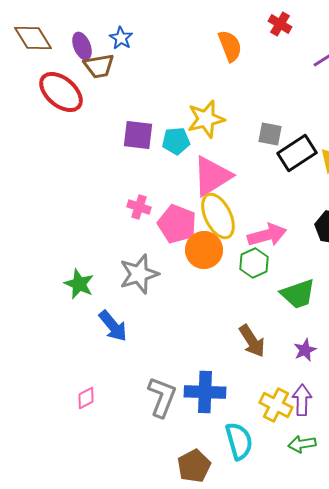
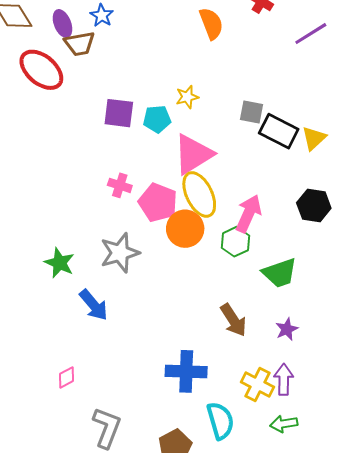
yellow star: (206, 119) -> (187, 97), size x0.6
black rectangle: (297, 153) -> (279, 131), turned 60
pink arrow: (267, 235) -> (249, 214), turned -51
gray L-shape: (162, 397) -> (107, 428), moved

